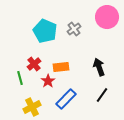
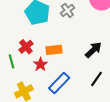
black arrow: (99, 67) -> (93, 50), turned 66

